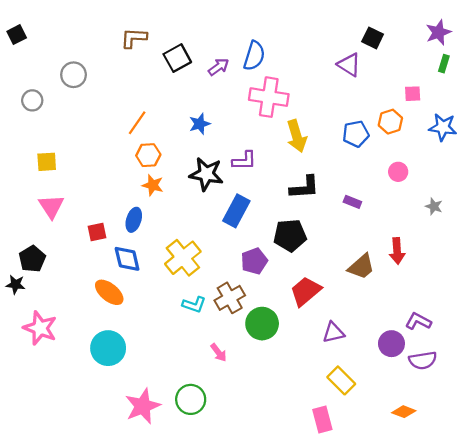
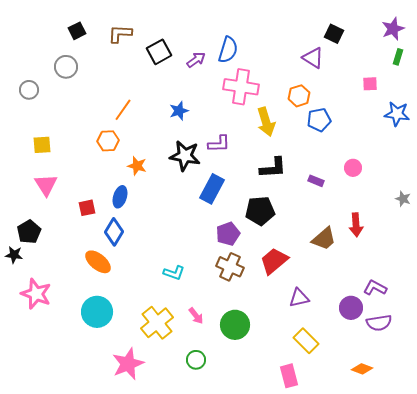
black square: (17, 35) -> (77, 31), moved
orange hexagon: (390, 122) -> (299, 96), moved
orange hexagon: (148, 155) -> (108, 141), moved
pink circle: (398, 172) -> (353, 168), moved
gray star: (434, 206) -> (403, 199), moved
yellow cross: (183, 258) -> (157, 323), moved
blue diamond: (127, 259) -> (114, 232), turned 44
brown cross: (230, 298) -> (230, 267), moved, turned -36
green circle: (262, 324) -> (235, 325), moved
green circle: (191, 399) -> (196, 360), moved, size x0.7

